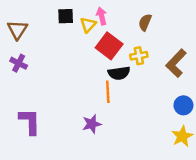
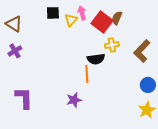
brown triangle: (17, 30) -> (14, 24), turned -30
red square: (109, 46) -> (102, 22), moved
purple cross: (19, 63) -> (15, 51), turned 32

